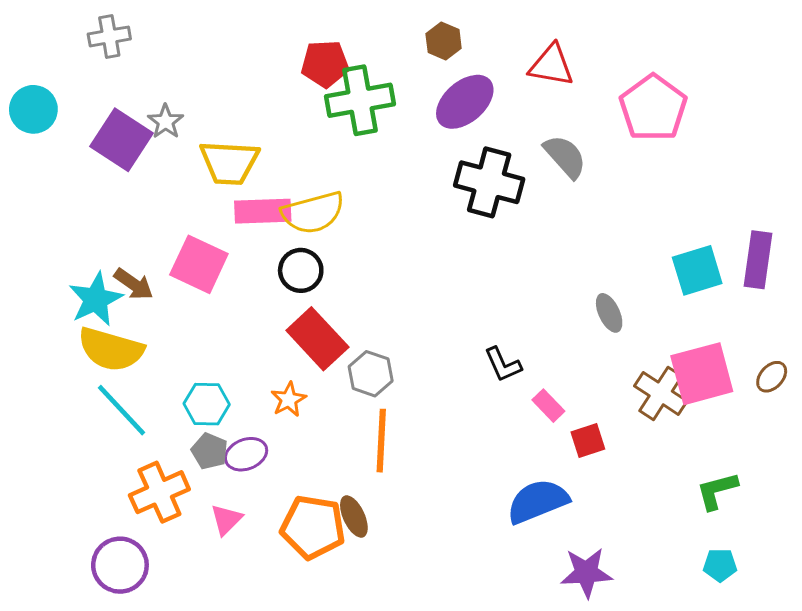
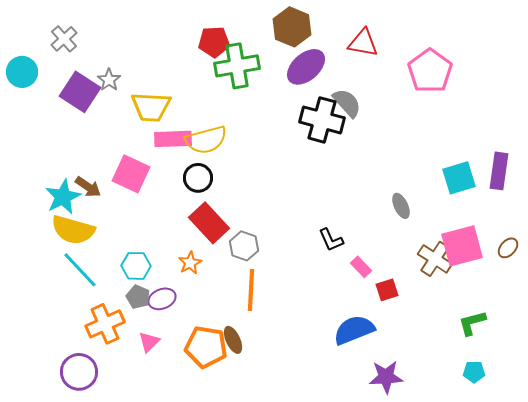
gray cross: (109, 36) -> (64, 39), moved, turned -32
brown hexagon: (444, 41) -> (292, 27), size x1.6
gray semicircle: (565, 156) -> (347, 103), moved

